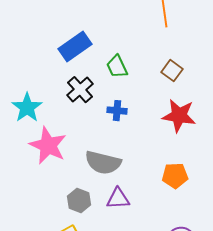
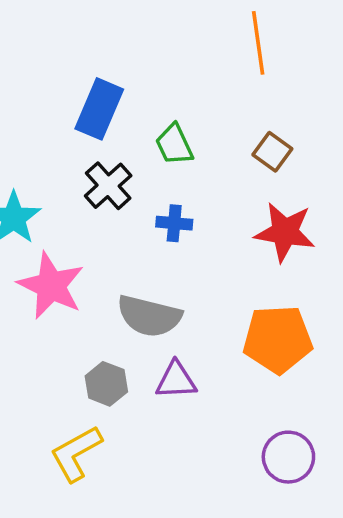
blue rectangle: (75, 47) -> (99, 109), turned -32
orange pentagon: (175, 176) -> (278, 339), size x1.5

